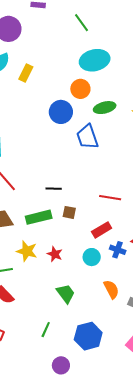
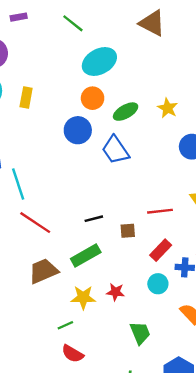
brown square: (69, 212) -> (128, 231), moved
green trapezoid: (66, 293) -> (140, 333), turned 30

